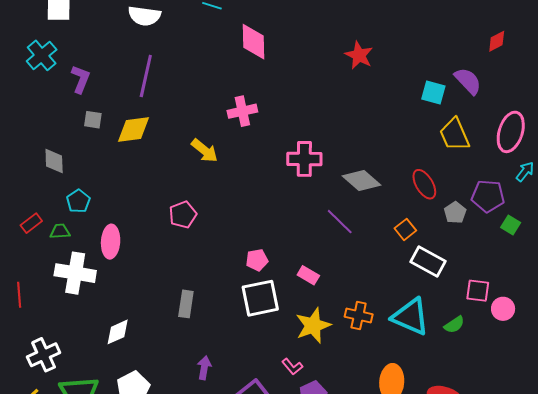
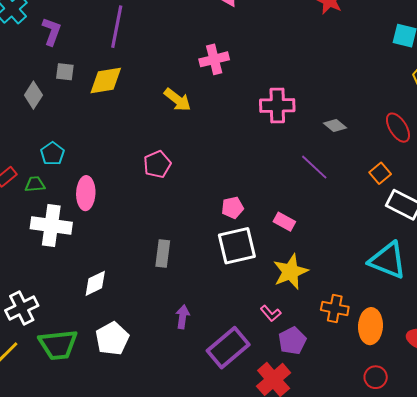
gray diamond: (54, 161) -> (33, 95), moved, turned 36
gray diamond: (361, 180) -> (335, 125), size x0.6
orange cross: (359, 315) -> (335, 308), moved

